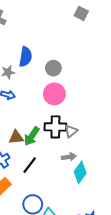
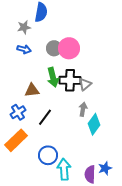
gray circle: (53, 68) -> (54, 48), moved
green arrow: (32, 136) -> (53, 77), moved, turned -48
gray arrow: (69, 157) -> (83, 109), turned -72

